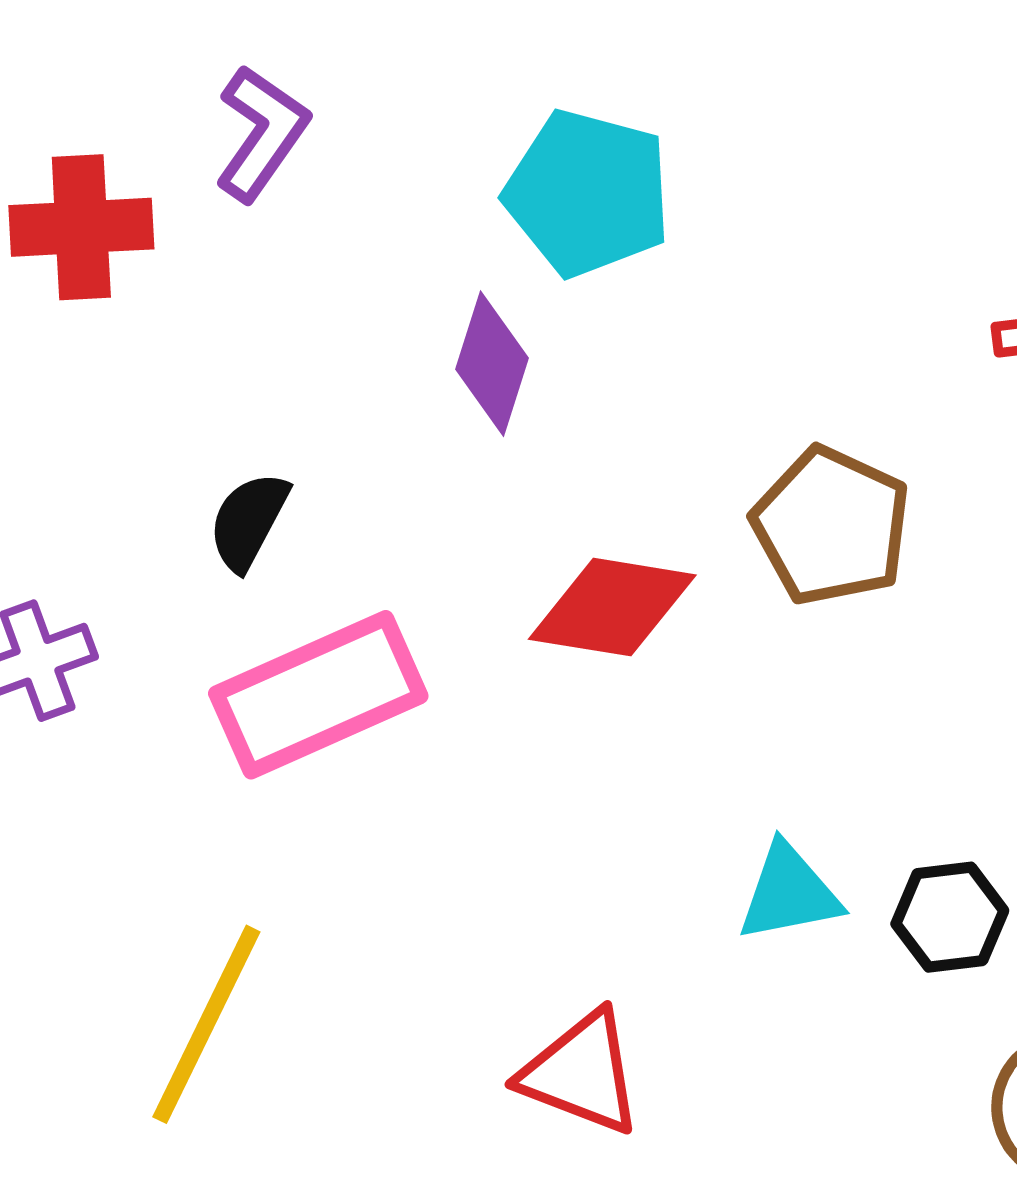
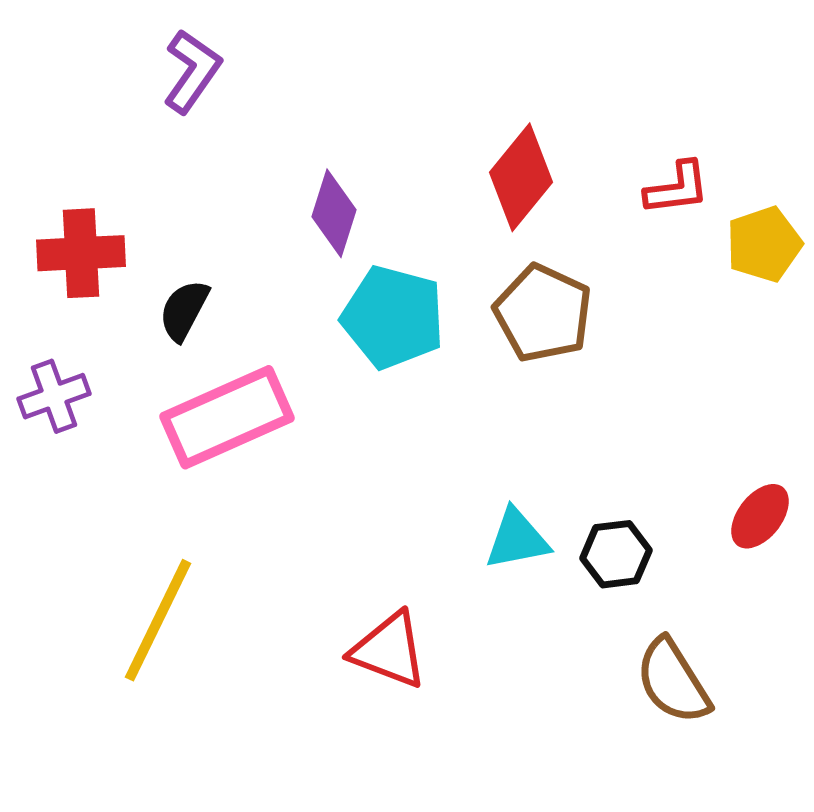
cyan pentagon: (588, 193) -> (393, 317), moved
red cross: (81, 227) -> (81, 253), moved
red diamond: (612, 607) -> (521, 177), moved, turned -60

